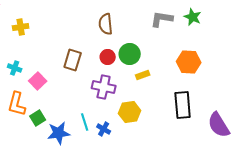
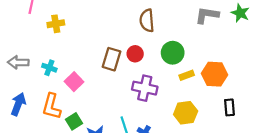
red circle: (108, 57) -> (135, 54), moved
orange hexagon: (189, 62) -> (214, 74), moved
black rectangle: (183, 105) -> (229, 107), size x0.6
yellow hexagon: (130, 112) -> (186, 113), moved

